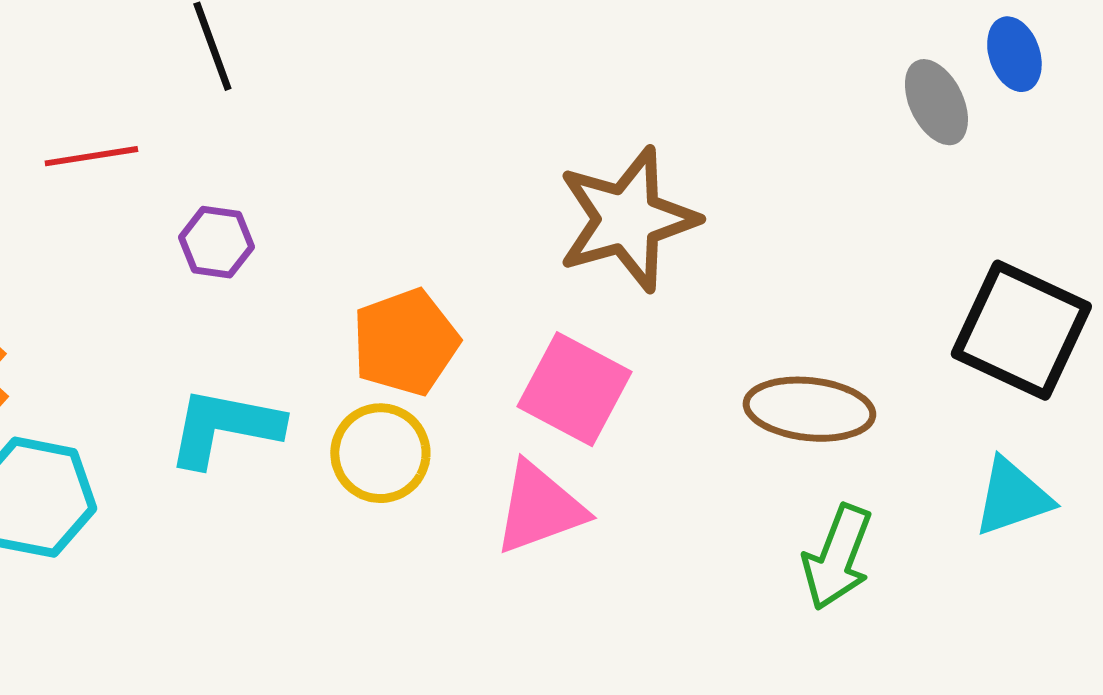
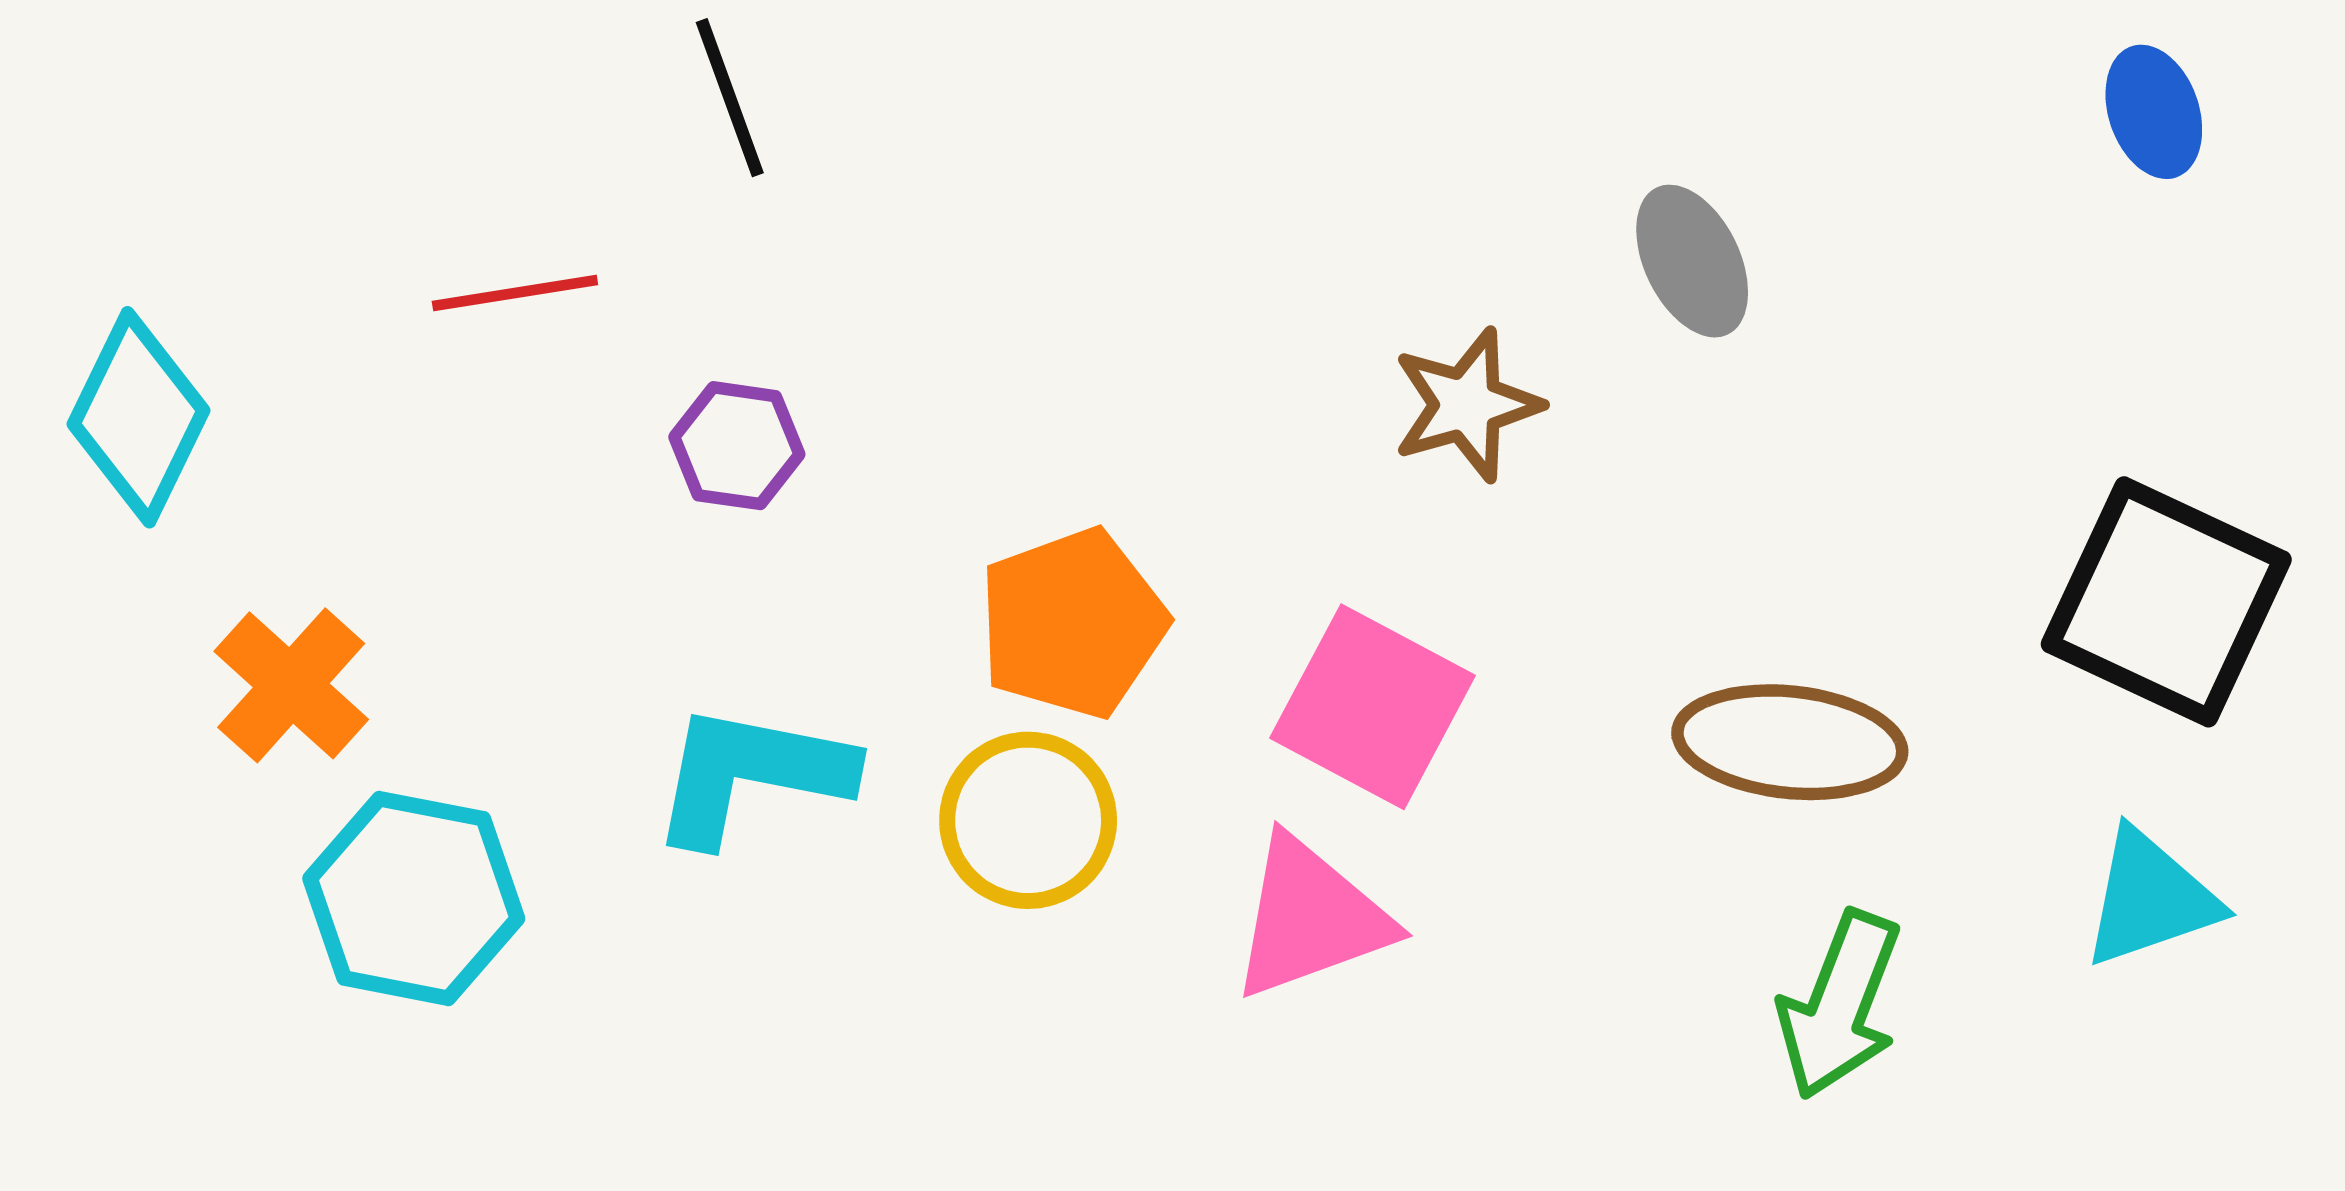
gray ellipse: (936, 102) -> (1692, 261), moved
brown star: (627, 219) -> (1467, 405), size x0.6

